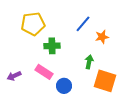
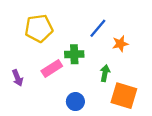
green cross: (52, 46) -> (74, 54), moved
pink rectangle: (44, 72) -> (52, 68), moved, turned -66
purple arrow: (14, 76) -> (18, 78), moved, turned -88

